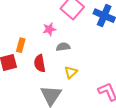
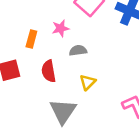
orange rectangle: (21, 45) -> (31, 39), moved

